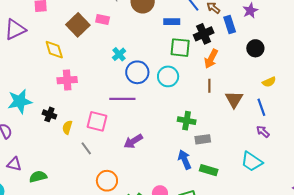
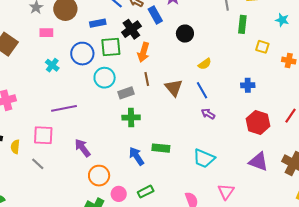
pink rectangle: (103, 19) -> (46, 33), moved
blue circle: (137, 72) -> (82, 54), moved
gray rectangle: (203, 139) -> (126, 93), moved
purple arrow: (133, 141) -> (83, 148), turned 96
cyan trapezoid: (252, 162) -> (204, 158), moved
green rectangle: (209, 170) -> (161, 148), moved
orange circle: (107, 181) -> (99, 176), moved

